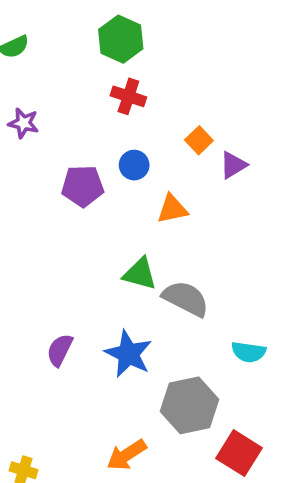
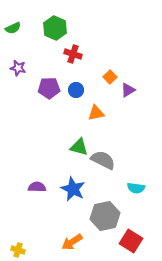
green hexagon: (121, 39) -> (55, 28), moved
purple pentagon: (83, 186) -> (49, 88), moved
purple semicircle: (60, 350) -> (37, 187), turned 66

